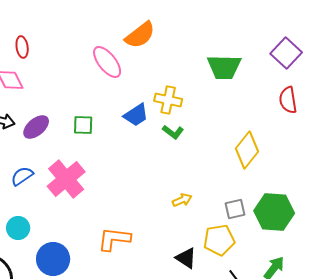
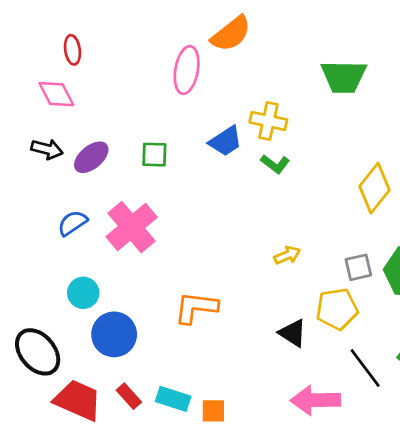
pink ellipse: (107, 62) -> (187, 70), turned 48
cyan circle: (18, 228) -> (83, 293), moved

